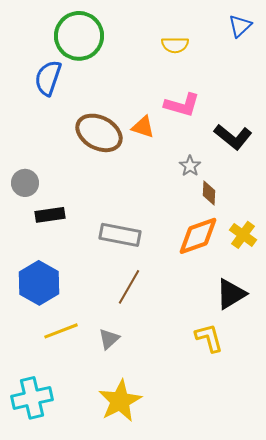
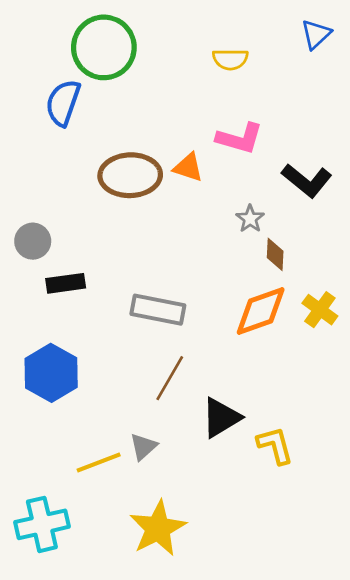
brown ellipse: (99, 133) -> (130, 175), turned -30
black triangle: (231, 294) -> (221, 418), moved
yellow line: (61, 331) -> (99, 462), moved

